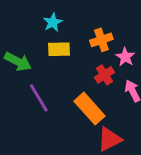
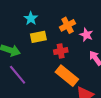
red cross: (104, 75) -> (61, 51), moved, turned 32
purple line: (39, 98) -> (18, 75), moved

